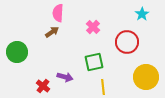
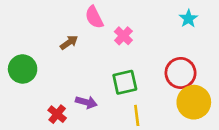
pink semicircle: (58, 13) -> (94, 17), moved, turned -30
red circle: (127, 42) -> (181, 73), moved

